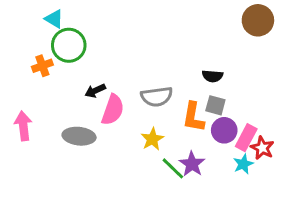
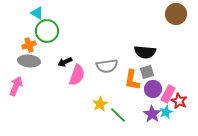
black semicircle: (212, 76) -> (145, 52), size x1.5
gray square: (215, 105) -> (147, 72), turned -32
pink arrow: (23, 126) -> (16, 86), turned 30
gray ellipse: (79, 136) -> (29, 61), moved
yellow star: (152, 139) -> (100, 104), moved
purple star: (192, 164) -> (152, 114), moved

